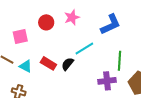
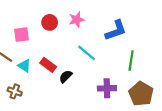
cyan line: (84, 49) -> (87, 53), turned 66
green line: (119, 61) -> (131, 61), moved
black semicircle: (68, 64) -> (66, 76), moved

